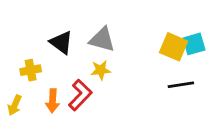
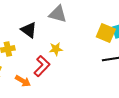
gray triangle: (102, 40) -> (58, 14), moved
orange arrow: (53, 101) -> (23, 81), moved, turned -63

